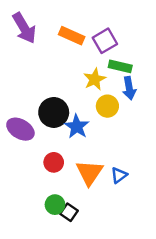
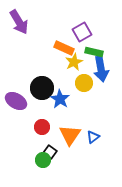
orange rectangle: (72, 36) -> (64, 48), moved
blue arrow: (129, 88) -> (101, 69), size x1.4
black square: (69, 212) -> (50, 152), moved

